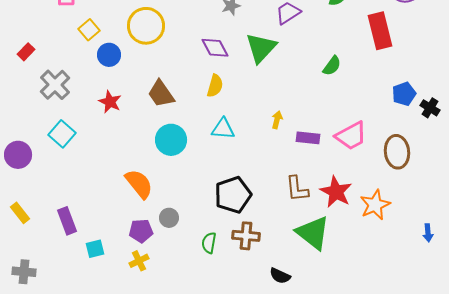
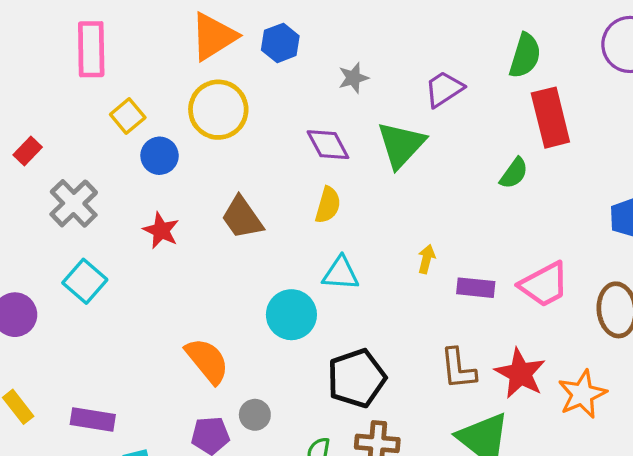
red rectangle: (380, 31) -> (550, 118), moved
cyan circle: (171, 140) -> (291, 315), moved
purple rectangle: (67, 221) -> (93, 420), turned -60

